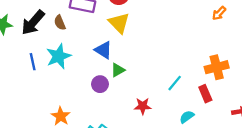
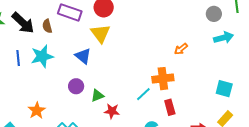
orange arrow: (219, 13) -> (181, 49), moved
black arrow: (33, 23) -> (23, 23), turned -95
orange cross: (217, 67) -> (163, 79), moved
green triangle: (118, 70) -> (97, 96), moved

